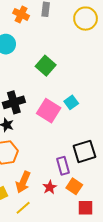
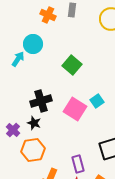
purple rectangle: (63, 166) -> (78, 164), moved

